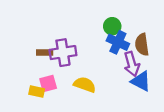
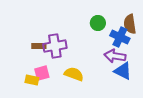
blue cross: (118, 42) -> (120, 37), moved
brown semicircle: (142, 45) -> (130, 24), moved
purple arrow: (132, 64) -> (115, 56), turned 115

